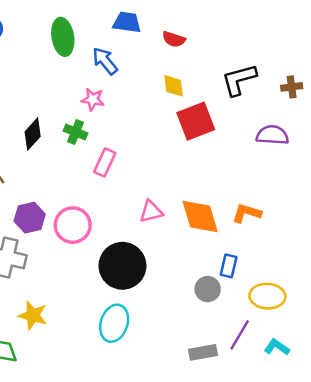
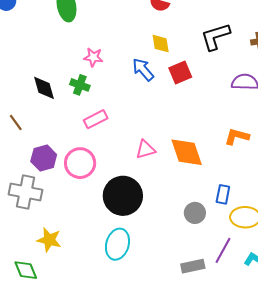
blue arrow: (105, 61) -> (143, 70), moved
red square: (196, 121) -> (180, 73), size x0.7
black diamond: (33, 134) -> (44, 88), turned -56
pink rectangle: (105, 162) -> (96, 119), moved, turned 40
orange L-shape: (247, 213) -> (237, 137), moved
blue rectangle: (229, 266) -> (223, 194), moved

